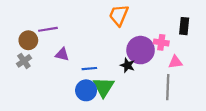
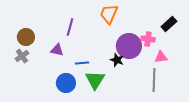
black rectangle: (184, 26) -> (169, 24), turned 42
purple line: (48, 29) -> (70, 27), moved, turned -66
blue circle: (86, 90) -> (66, 83), moved

